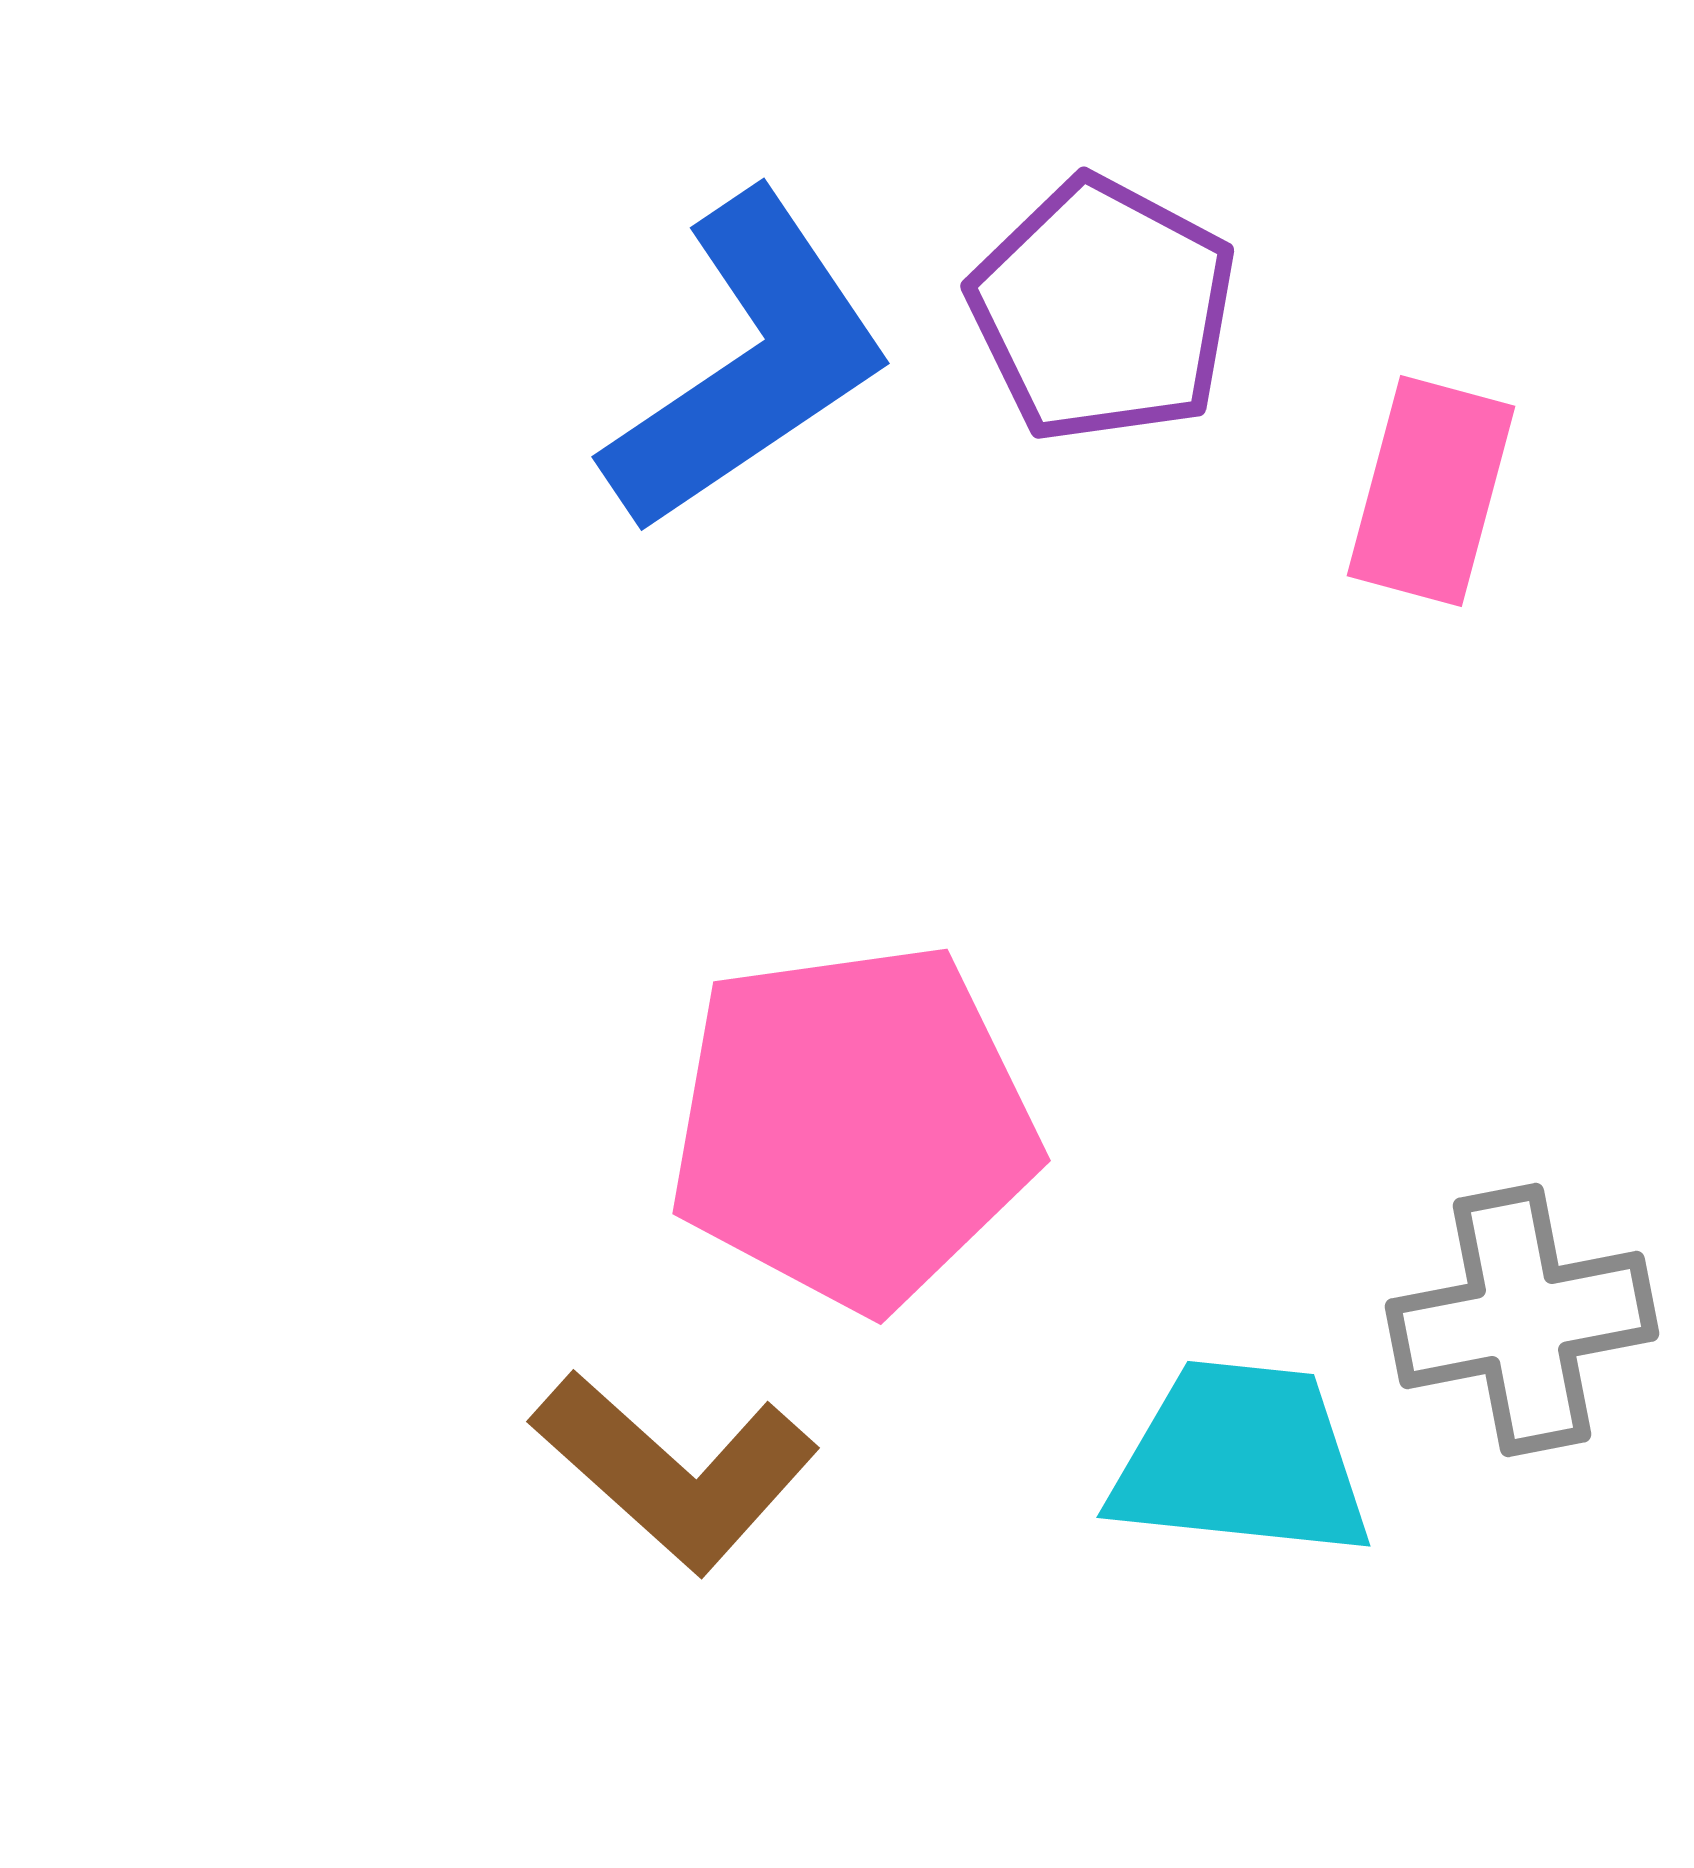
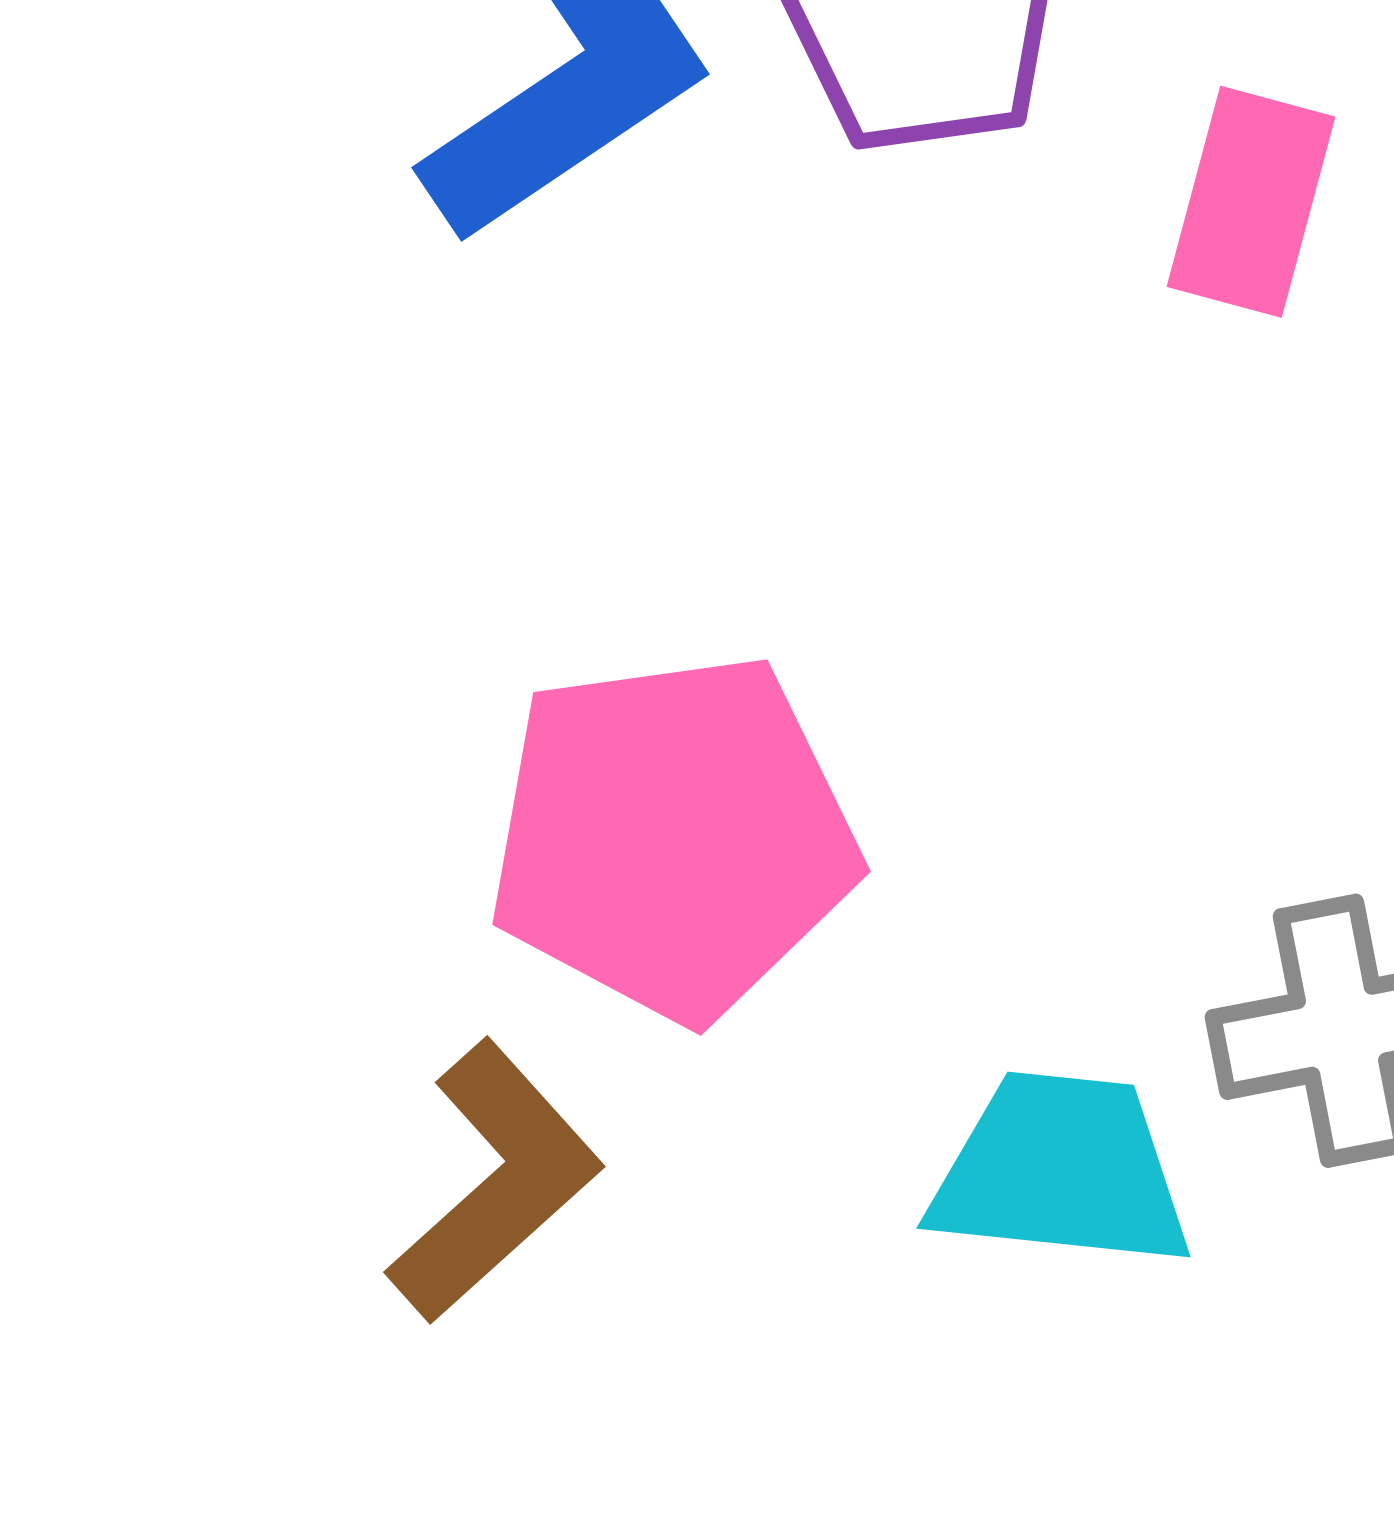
brown L-shape: (675, 1471) -> (495, 1182), turned -84

